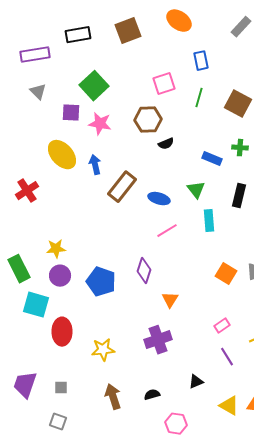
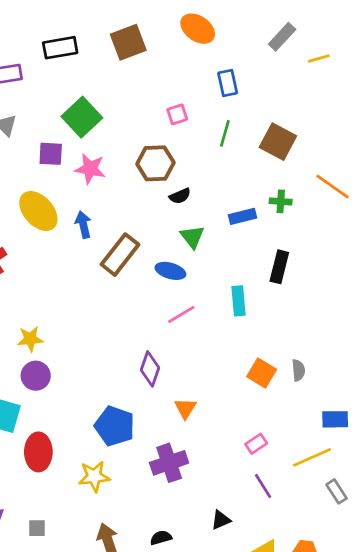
pink square: (164, 84) -> (177, 114), size x0.7
blue rectangle: (212, 159) -> (243, 216), turned -36
green triangle: (196, 190) -> (192, 237), moved
blue pentagon: (101, 282) -> (115, 426), moved

